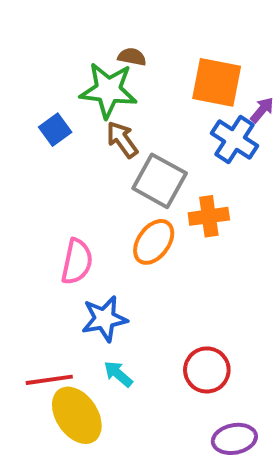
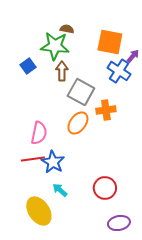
brown arrow: (122, 139) -> (62, 71), turned 36
blue star: (104, 319) -> (53, 162), turned -30
red line: (49, 380) -> (33, 159), moved

